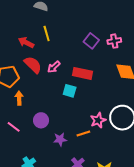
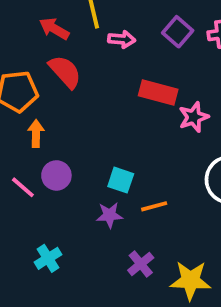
pink arrow: (54, 67) -> (122, 39), moved, turned -136
cyan square: (70, 91) -> (121, 180), moved
purple circle: (41, 120) -> (56, 175), moved
pink star: (98, 120) -> (194, 117), moved

